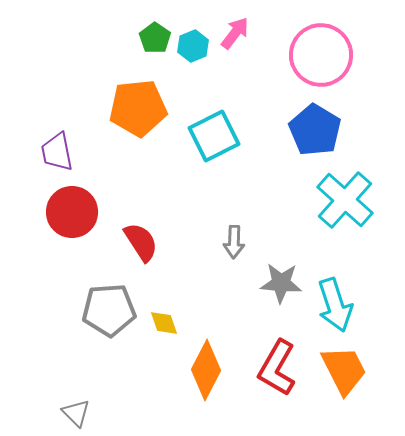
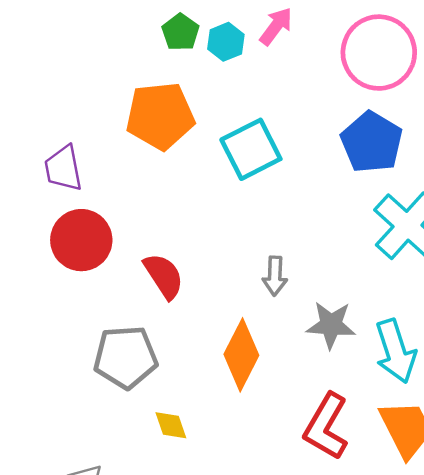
yellow diamond: (164, 323) -> (171, 425), moved
orange diamond: (206, 370) -> (241, 355), moved

